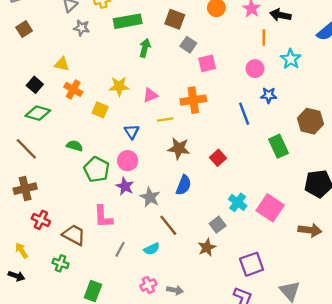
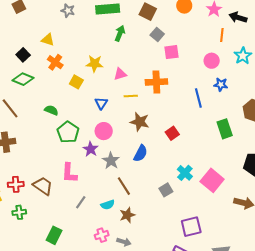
pink circle: (128, 161) -> (104, 131), moved
red cross: (41, 220) -> (16, 184), moved, turned -35
brown star: (207, 247) -> (127, 215), moved
green cross: (61, 263) -> (19, 212), moved, turned -32

